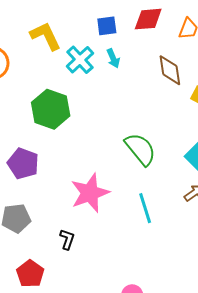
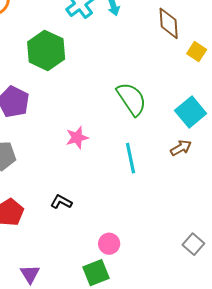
pink star: (90, 193) -> (77, 138), size x0.6
black L-shape: (67, 239) -> (61, 202), moved, turned -85

